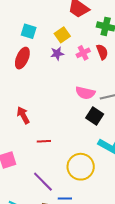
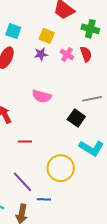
yellow square: (62, 35) -> (47, 36), turned -35
pink cross: (83, 53) -> (67, 54), turned -32
pink semicircle: (85, 93) -> (42, 96), moved

